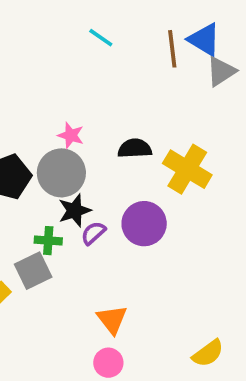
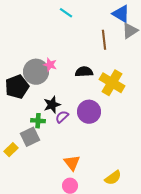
brown line: (172, 49) -> (104, 40), moved
gray circle: (61, 173) -> (36, 72), moved
yellow semicircle: (208, 353) -> (113, 178), moved

